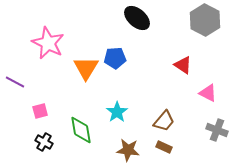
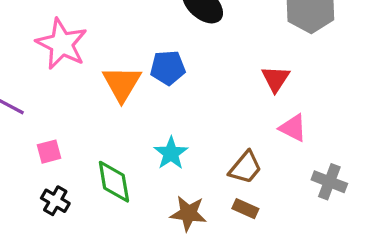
red triangle: (183, 65) -> (275, 79), turned 30
pink triangle: (208, 93) -> (293, 128), moved

